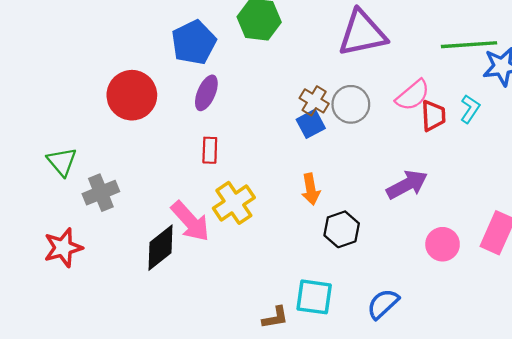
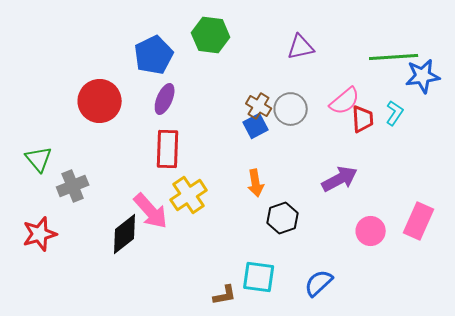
purple triangle: (362, 33) -> (301, 47), size x0.6
red rectangle: (210, 150) -> (168, 149), size x1.6

